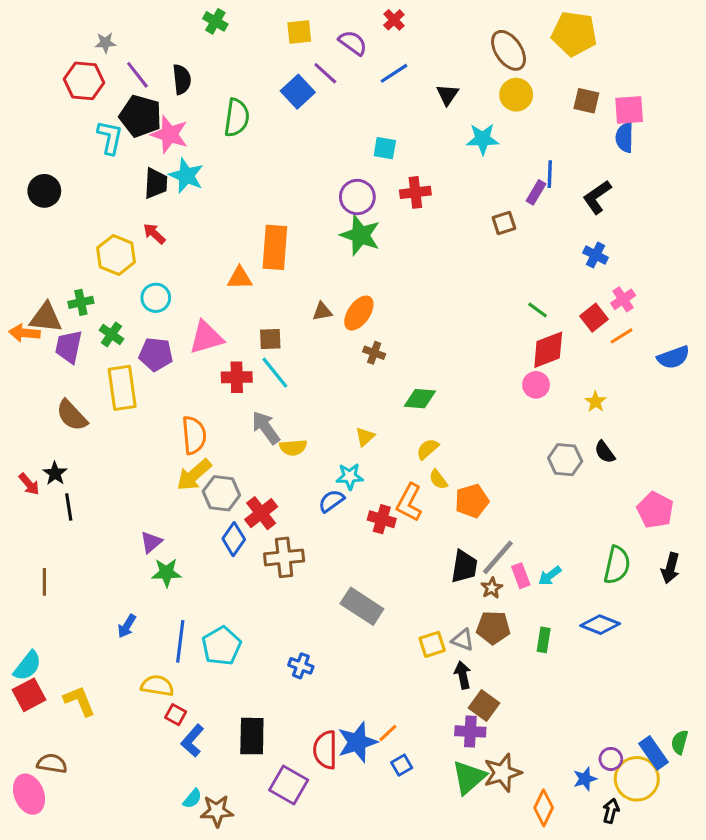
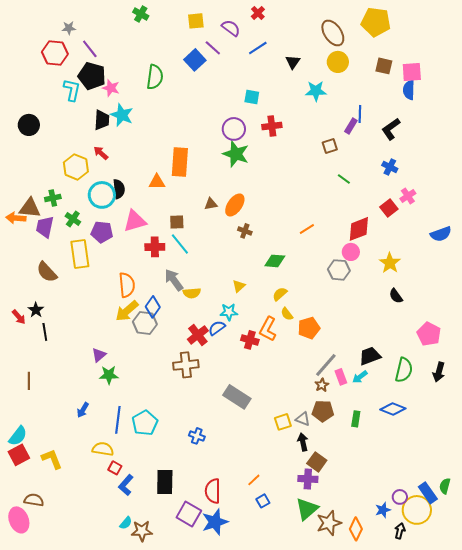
black semicircle: (182, 79) -> (119, 189), moved
pink star: (170, 134) -> (111, 88), size x0.7
cyan circle: (156, 298) -> (102, 195), size x1.4
green line: (538, 310) -> (344, 179), moved
orange line: (622, 336) -> (307, 229), moved
yellow star: (596, 402) -> (390, 263), size x1.5
gray hexagon: (565, 460) -> (339, 270), moved
red cross: (261, 513) -> (198, 335), moved
blue diamond: (234, 539) -> (153, 307), moved
black trapezoid: (464, 567) -> (370, 356), moved, turned -120
blue star: (357, 742) -> (215, 522), moved
brown star: (502, 773) -> (329, 523), moved

